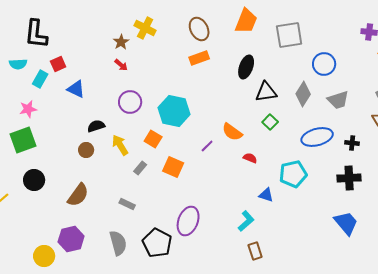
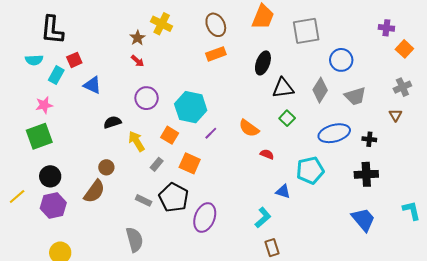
purple line: (207, 146) -> (211, 133), moved
brown circle: (86, 150) -> (106, 167), moved
purple hexagon: (71, 239) -> (53, 205), moved
black pentagon: (157, 243) -> (174, 197), moved

